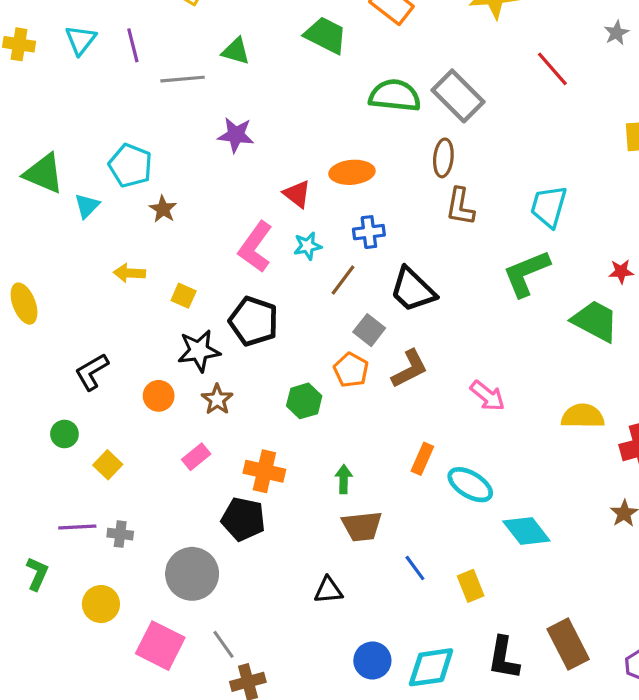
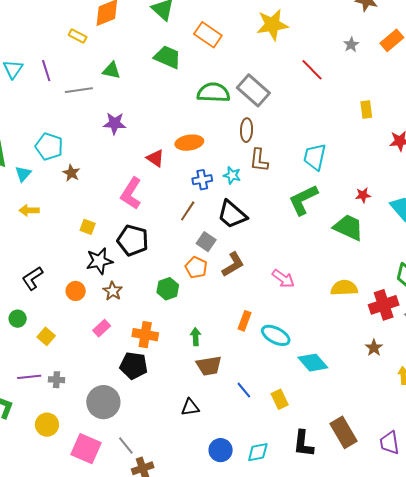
cyan star: (308, 246) -> (232, 175), moved, turned 30
yellow arrow: (129, 273) -> (29, 210), moved
cyan diamond: (431, 667) -> (258, 452), size x0.7

